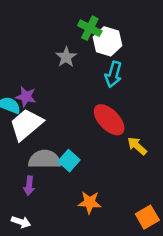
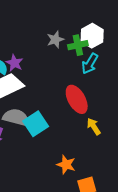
green cross: (90, 28) -> (78, 45), moved, turned 36
cyan square: (69, 161) -> (36, 124), size x1.4
orange star: (90, 202) -> (66, 165), moved

